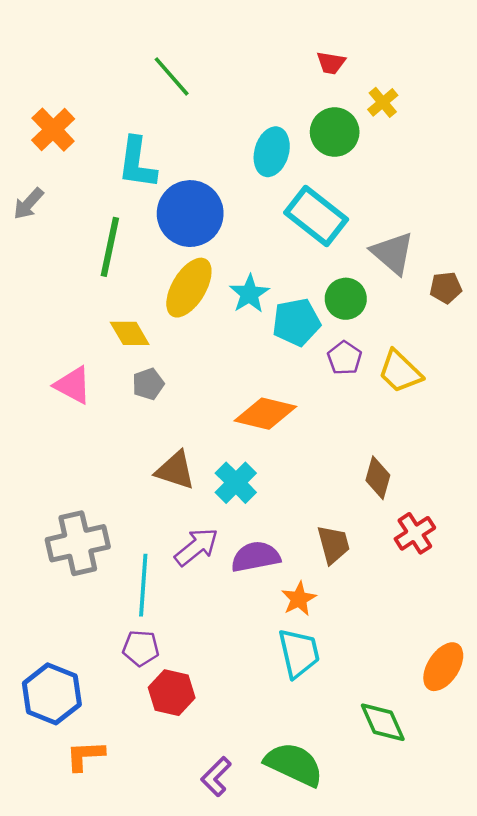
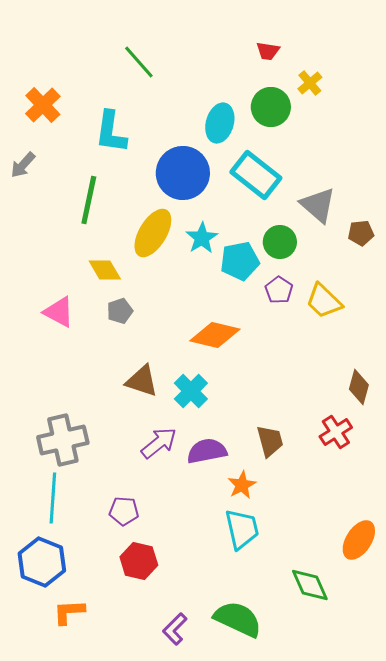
blue circle: (190, 214) -> (183, 173), moved
brown diamond: (378, 478) -> (359, 387), moved
cyan line: (143, 585) -> (53, 498), moved
purple pentagon: (141, 648) -> (124, 511), moved

